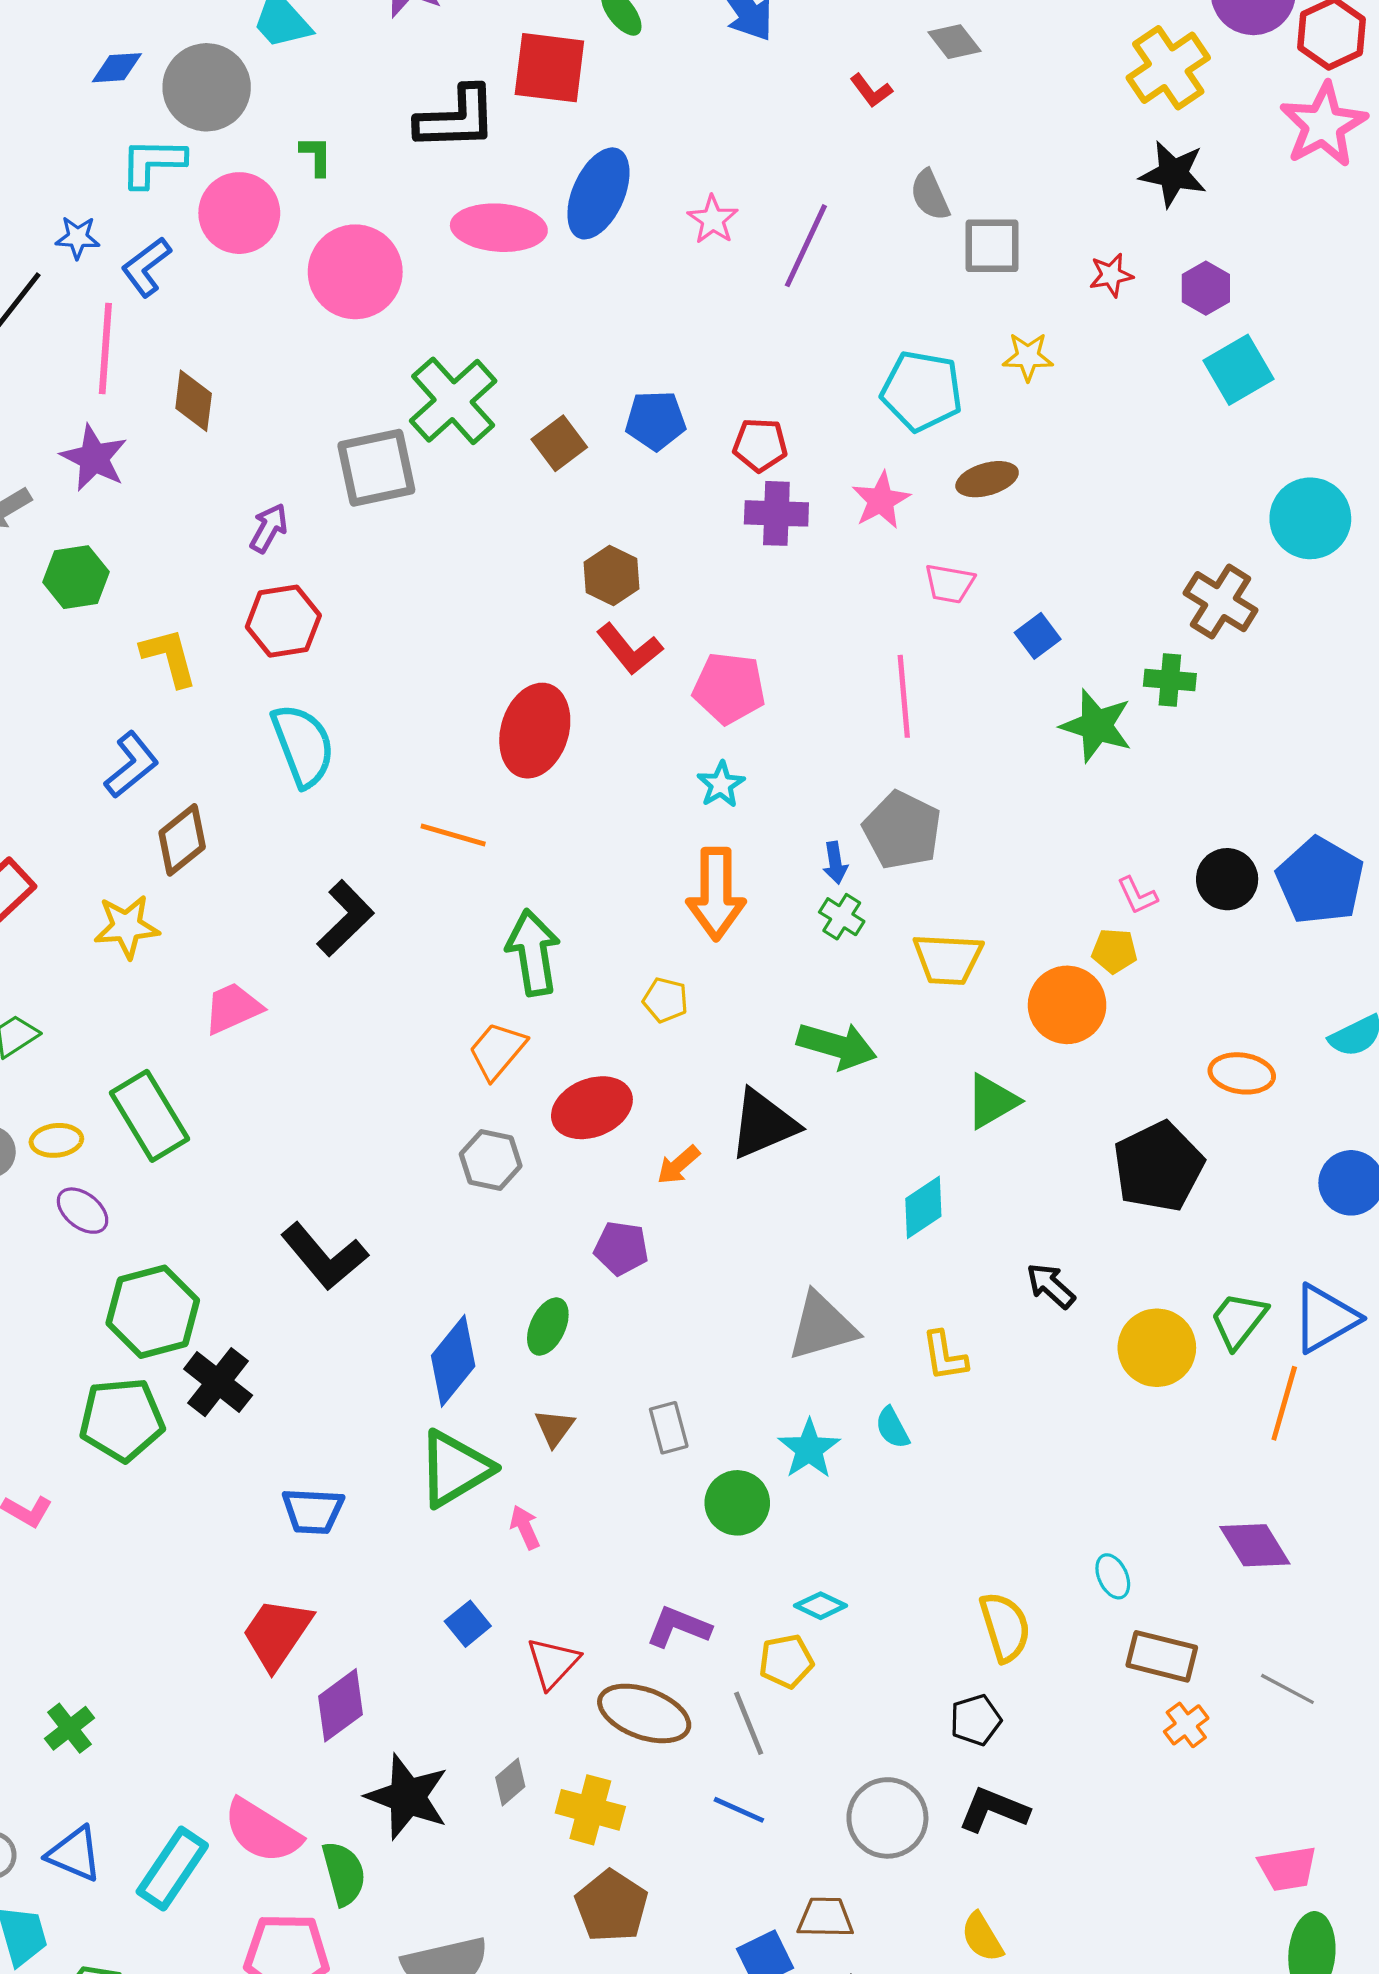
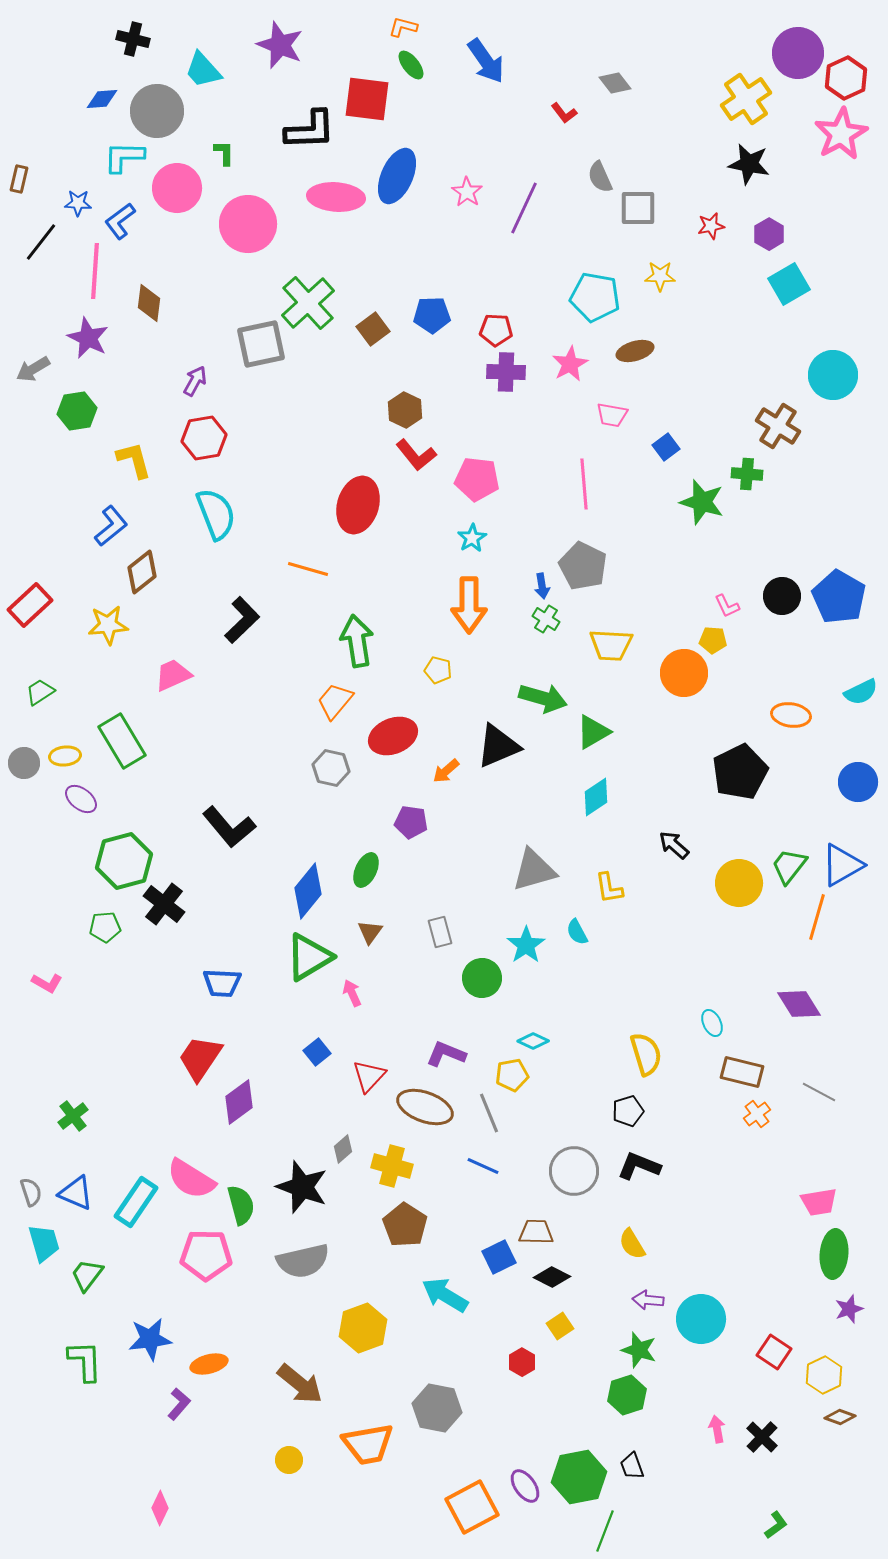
green triangle: (992, 1101) -> (593, 732), moved
green pentagon: (122, 1420) -> (105, 927), size x0.6
black star: (407, 1797) -> (302, 1187), moved

